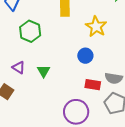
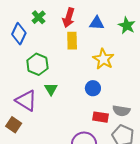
purple triangle: (19, 67) -> (26, 101), size x1.6
green triangle: (44, 71) -> (51, 89), moved

